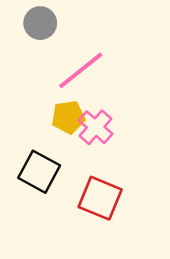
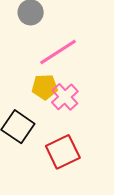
red square: (100, 198) -> (63, 152), turned 36

